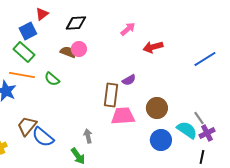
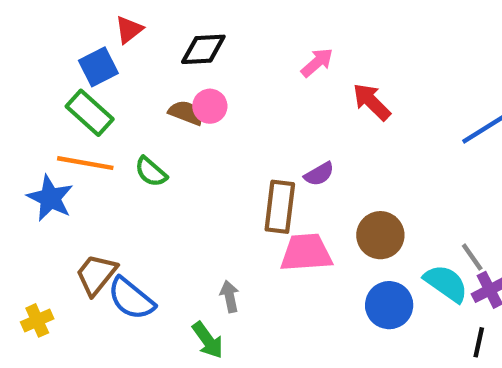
red arrow: (153, 47) -> (372, 102), turned 60

